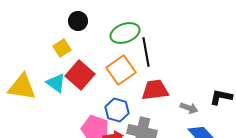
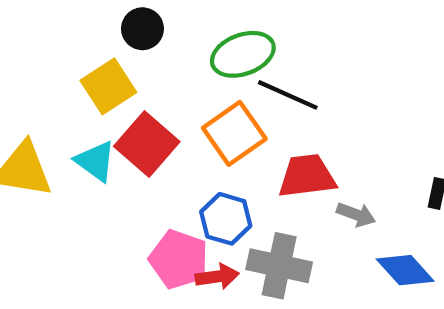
yellow square: (62, 48) -> (108, 86), size x1.4
black line: (146, 52) -> (288, 95), turned -56
gray arrow: (189, 108) -> (356, 215), moved

